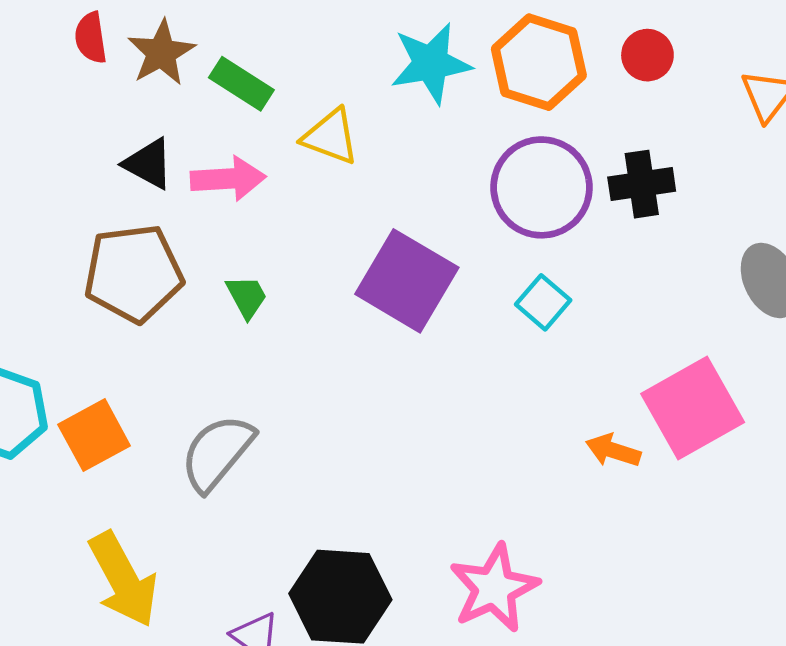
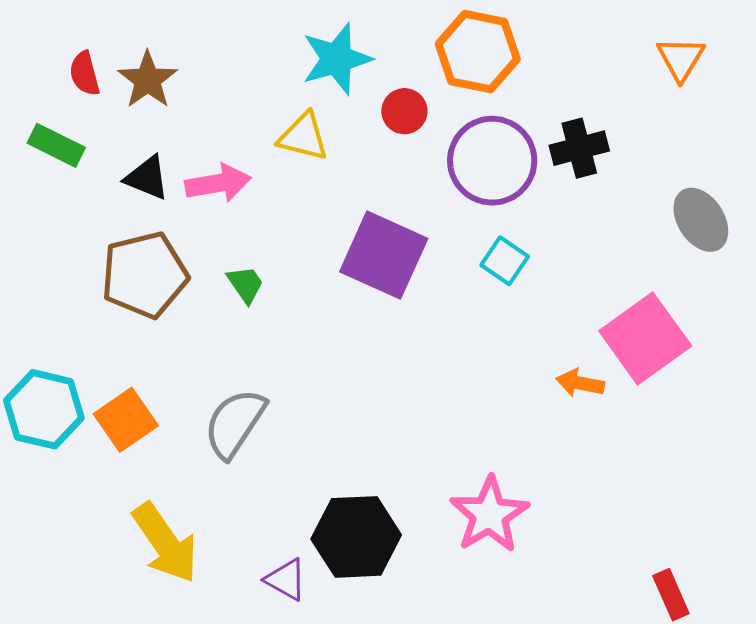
red circle: (647, 55) -> (404, 111), moved
cyan star: (431, 63) -> (337, 59), moved
green rectangle: (241, 84) -> (56, 145), moved

